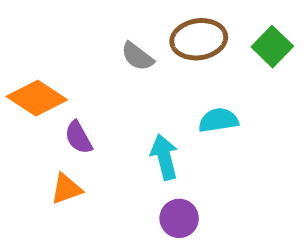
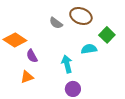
brown ellipse: (199, 39) -> (81, 16), turned 30
green square: (272, 47) -> (107, 35), moved

